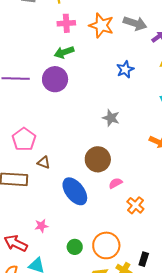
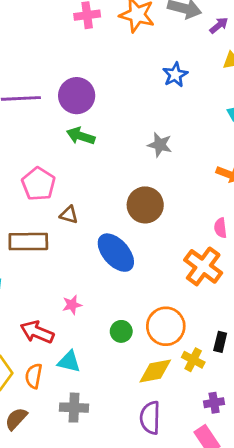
green arrow: (64, 52) -> (81, 136), moved, turned 42
pink semicircle: (115, 183) -> (220, 228), moved, turned -64
orange cross: (135, 205) -> (203, 266), size x1.5

